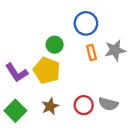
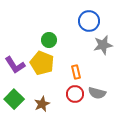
blue circle: (86, 23) -> (89, 21), moved
orange rectangle: (92, 53) -> (76, 72), moved
brown star: (50, 106) -> (42, 104), moved

